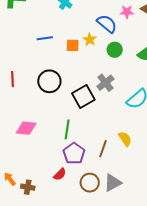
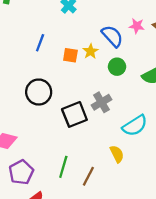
blue line: (45, 38) -> (40, 43), turned -70
green line: (67, 129) -> (63, 167), moved
yellow semicircle: (125, 139) -> (117, 154), moved
purple pentagon: (74, 153) -> (21, 172), moved

